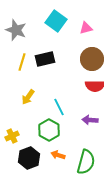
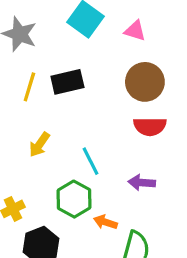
pink triangle: (86, 28) -> (135, 31), turned 32
orange arrow: (58, 155) -> (105, 222), moved

